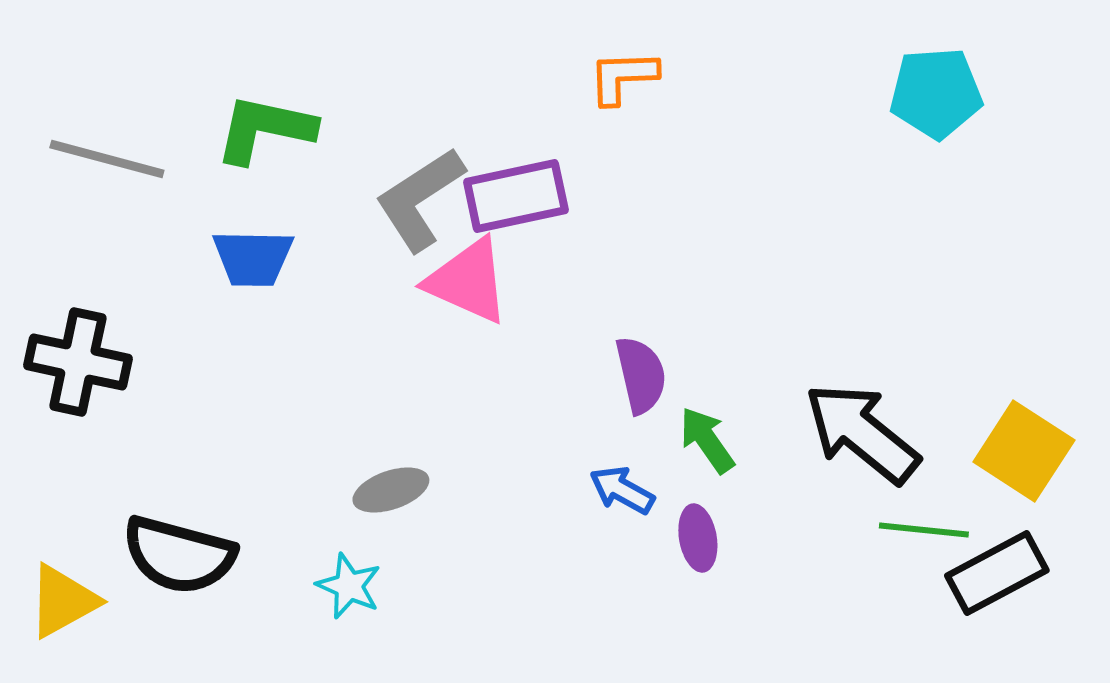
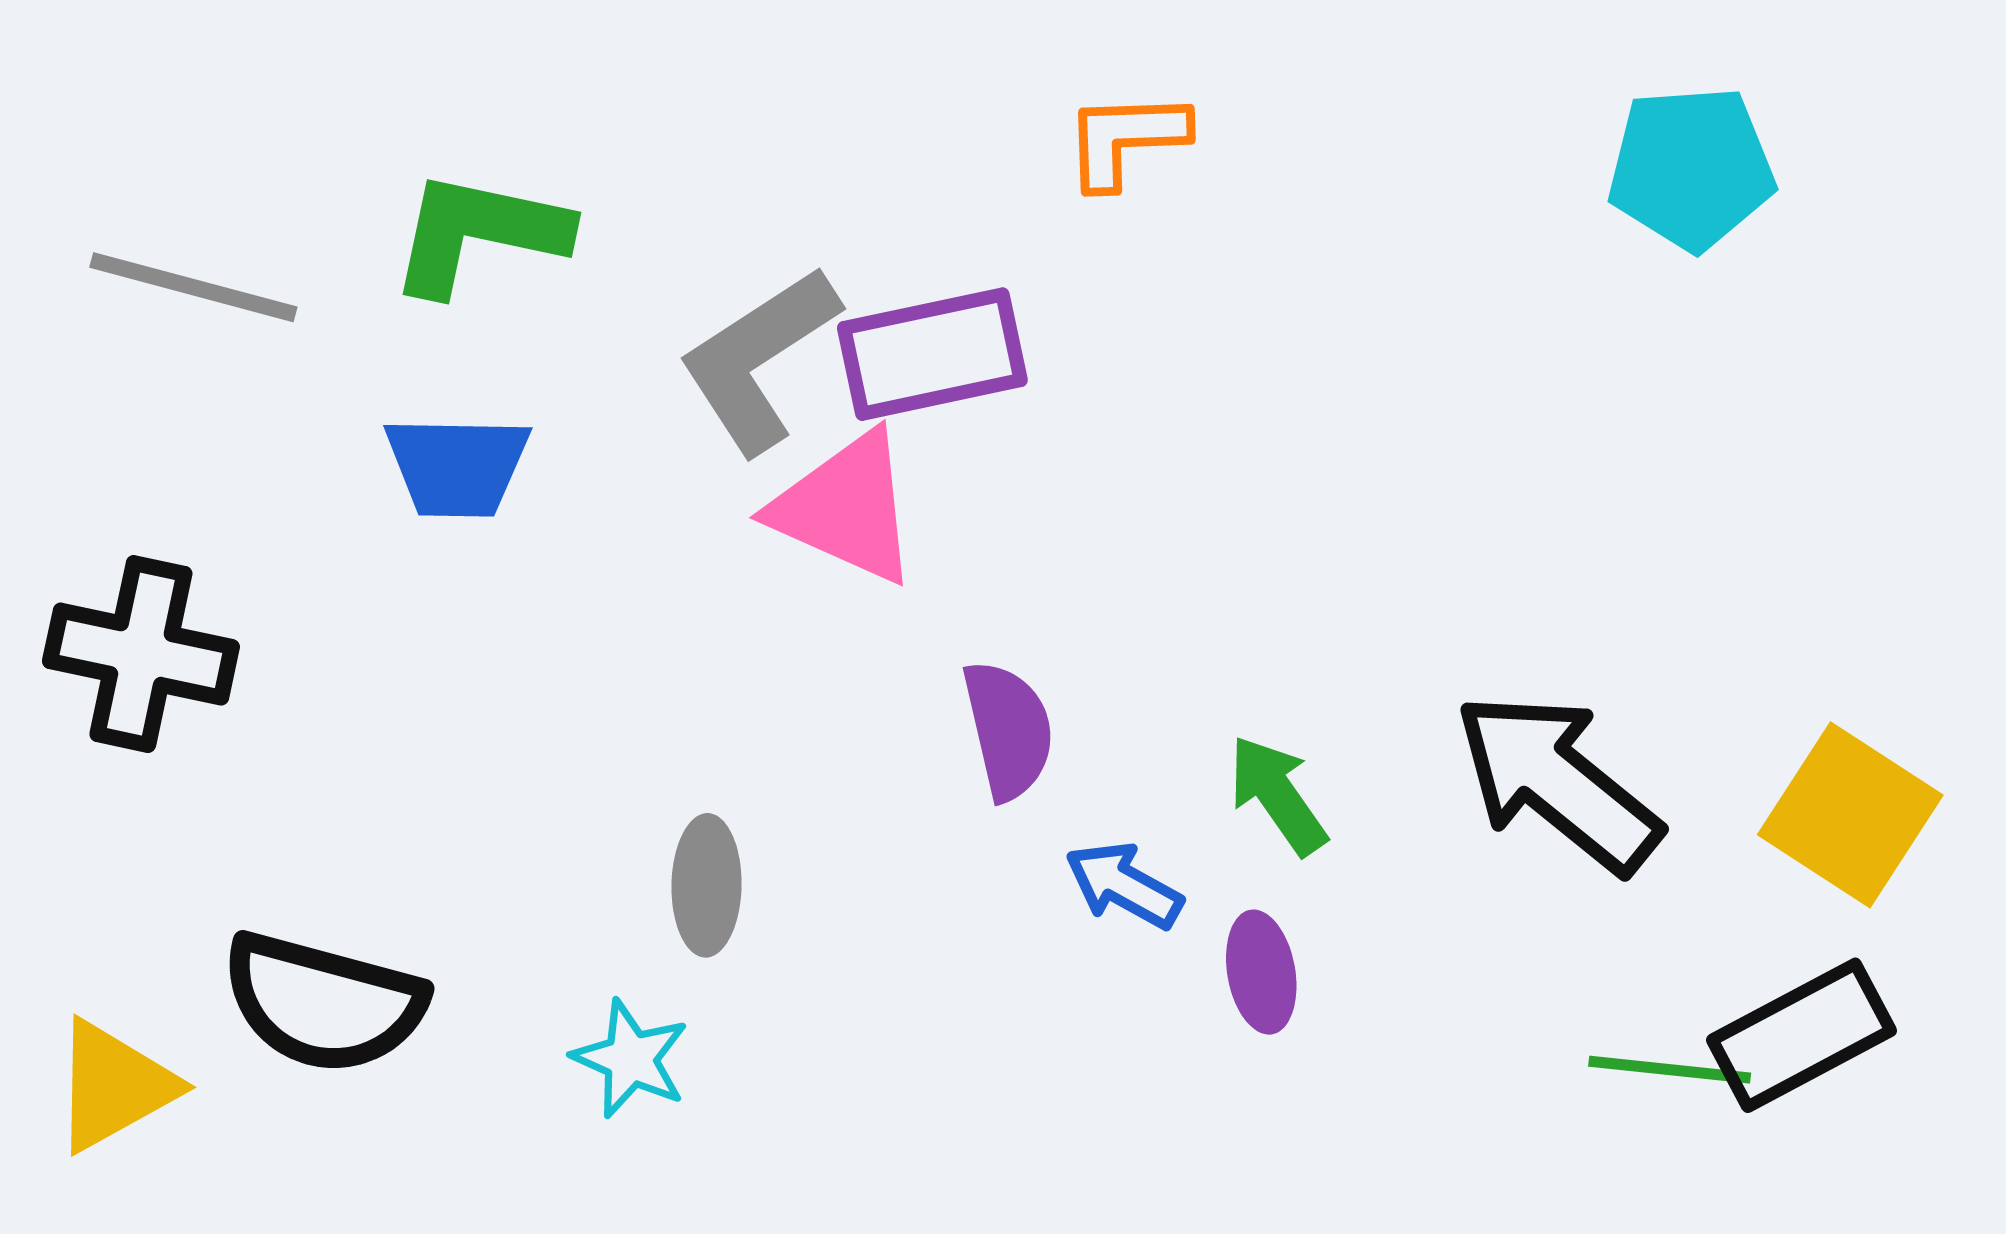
purple semicircle: (641, 375) -> (1008, 730), moved
gray ellipse: (391, 490) -> (707, 885), turned -70
green line: (924, 530) -> (1670, 1070), moved

